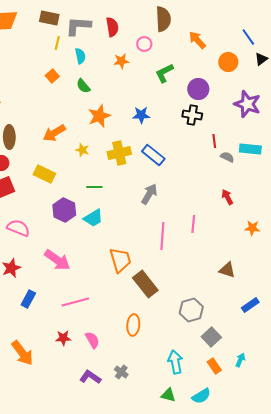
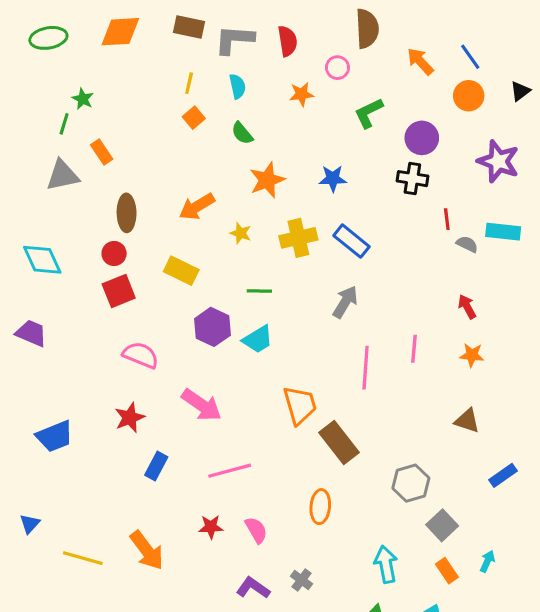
blue line: (248, 37) -> (470, 57), moved
yellow line: (57, 43) -> (189, 83), moved
orange star: (252, 228) -> (472, 355), moved

